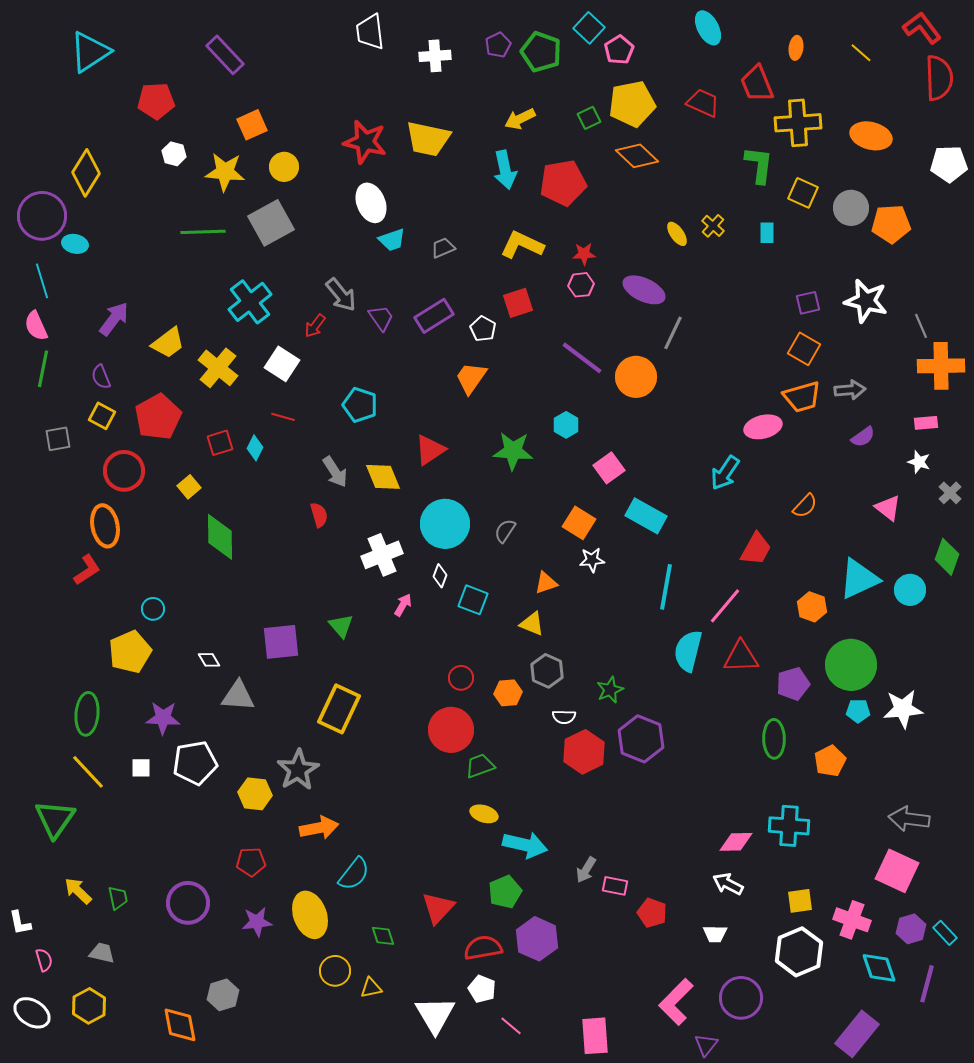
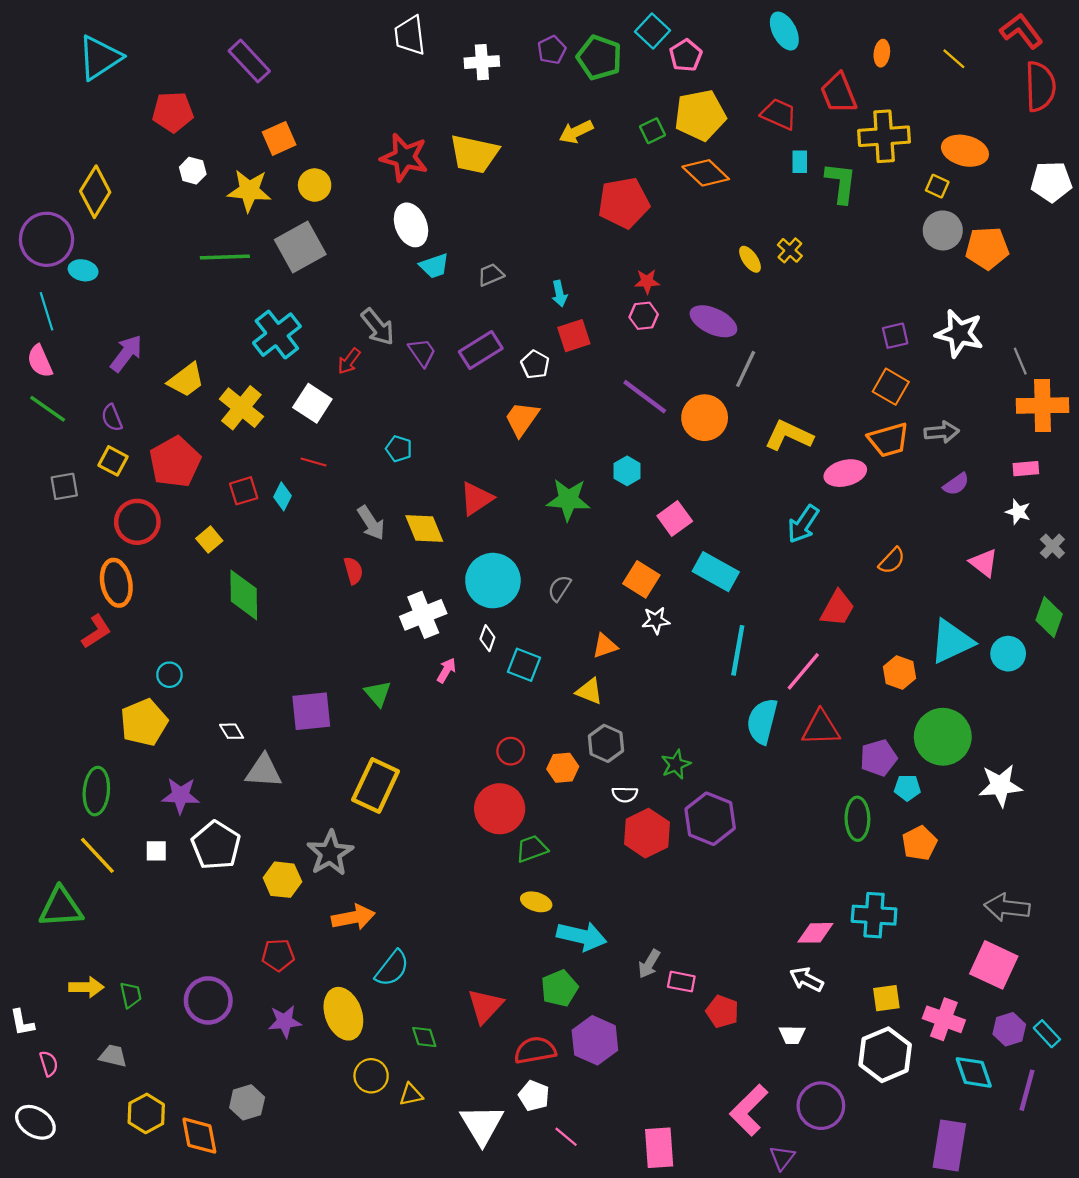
cyan arrow: (505, 170) -> (559, 294), moved, size x0.6
yellow square: (803, 193) -> (937, 186), moved, size x0.7
cyan rectangle: (767, 233) -> (800, 162), moved
yellow L-shape: (522, 245) -> (789, 435), moved
green line: (43, 369) -> (48, 409), turned -66
cyan pentagon: (360, 405) -> (399, 449), size x0.7
cyan pentagon: (858, 711) -> (907, 788), moved
white pentagon: (195, 763) -> (216, 845), turned -30
green triangle: (55, 819) -> (61, 907), turned 51
yellow arrow: (78, 891) -> (86, 987), turned 136
yellow hexagon: (89, 1006) -> (146, 1113), moved
purple rectangle: (857, 1034) -> (949, 1146), turned -30

